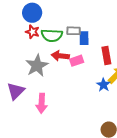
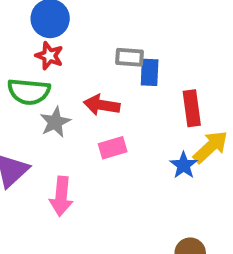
green semicircle: (52, 35) -> (29, 92), moved
pink rectangle: (77, 61) -> (113, 148), moved
gray star: (37, 66) -> (55, 122), size x0.7

